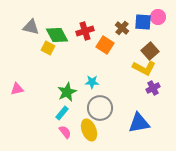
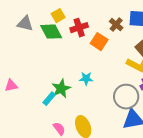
yellow square: (48, 48) -> (58, 16), moved, turned 32
gray circle: (100, 108) -> (126, 97), moved
cyan rectangle: (62, 113) -> (49, 99), moved

